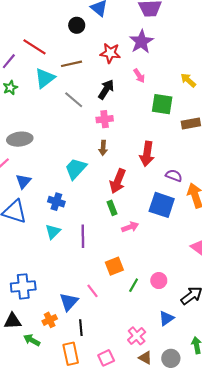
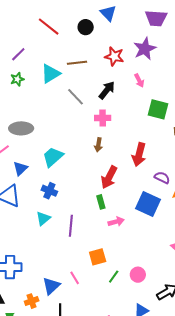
red line: (34, 47) -> (49, 27), moved
cyan trapezoid: (76, 169) -> (53, 157), moved

